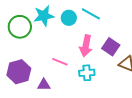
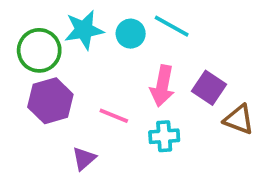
purple hexagon: (19, 72) -> (50, 101), moved
purple triangle: (44, 85) -> (84, 159), turned -40

